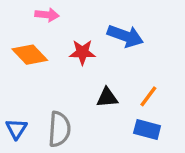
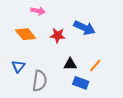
blue triangle: (16, 129) -> (18, 66), moved
blue rectangle: (147, 130) -> (81, 83), moved

